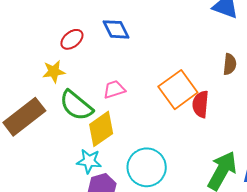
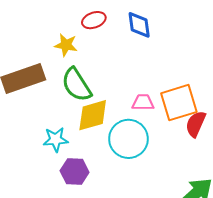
pink trapezoid: (114, 89) -> (143, 102), moved
cyan star: (89, 161) -> (56, 139), moved, turned -30
cyan circle: (147, 167) -> (128, 139), moved

